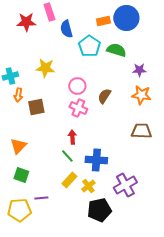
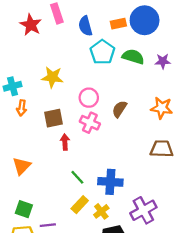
red star: (26, 22) -> (31, 25), turned 30
blue semicircle: (66, 29) -> (85, 26), moved
purple star: (139, 70) -> (163, 61), moved
brown square: (36, 107) -> (53, 118), moved
red arrow: (72, 137) -> (65, 142), moved
green square: (21, 175) -> (24, 209), moved

